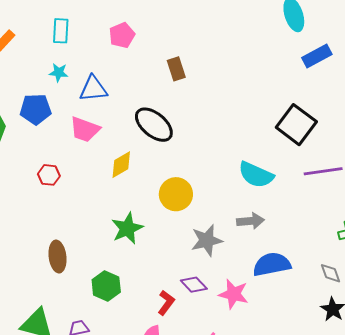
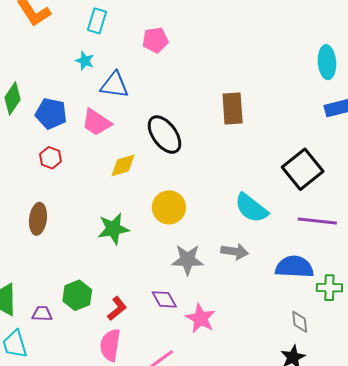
brown rectangle: (176, 69) -> (233, 109), moved, size x1.4
blue pentagon: (36, 109) -> (51, 114), moved
brown ellipse: (58, 257) -> (38, 219), moved
blue semicircle: (272, 264) -> (294, 267), moved
green hexagon: (106, 286) -> (77, 295), moved
red L-shape: (166, 303) -> (117, 309), moved

